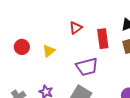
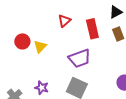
red circle: (22, 47) -> (22, 41), moved

